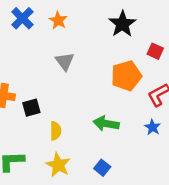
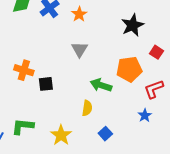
green arrow: (106, 124) -> (101, 85), moved
yellow semicircle: (56, 131) -> (87, 108), moved
blue square: (102, 168) -> (105, 134), moved

